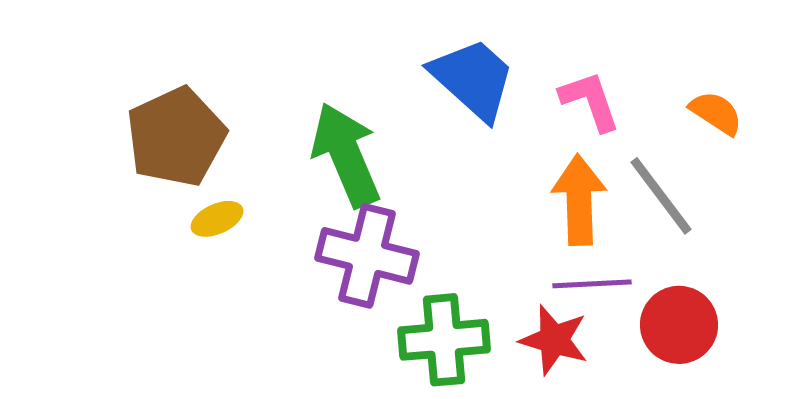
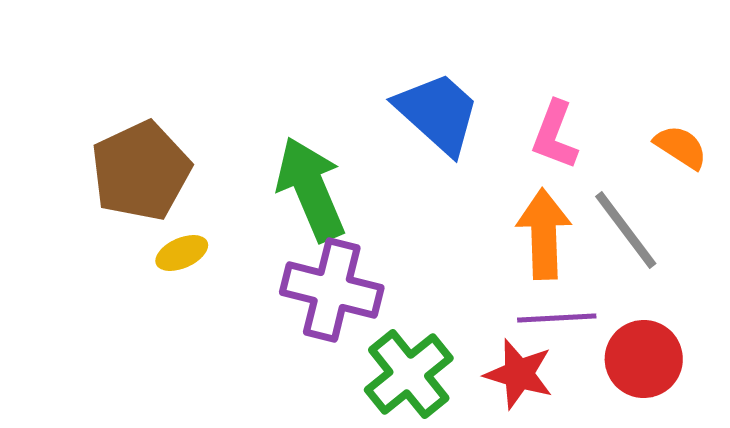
pink L-shape: (590, 101) -> (555, 135), turned -140
green cross: (444, 340) -> (409, 374), turned -34

